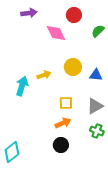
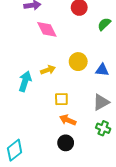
pink diamond: (56, 33) -> (47, 29), moved
yellow square: (66, 103) -> (61, 99), moved
orange arrow: (63, 123) -> (68, 120), turned -133

